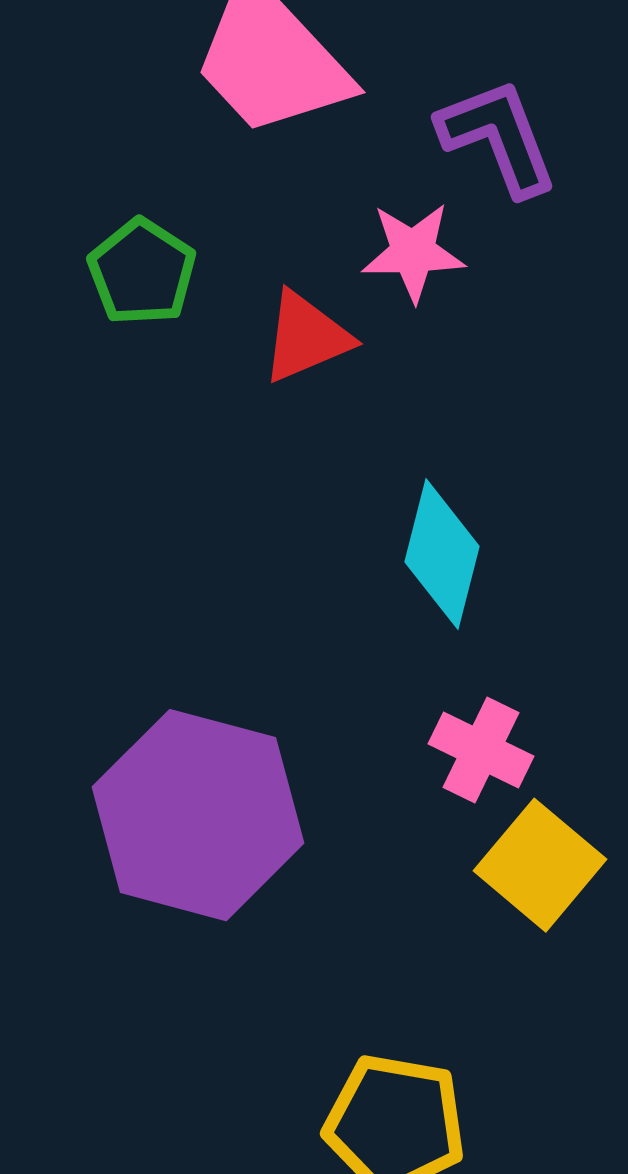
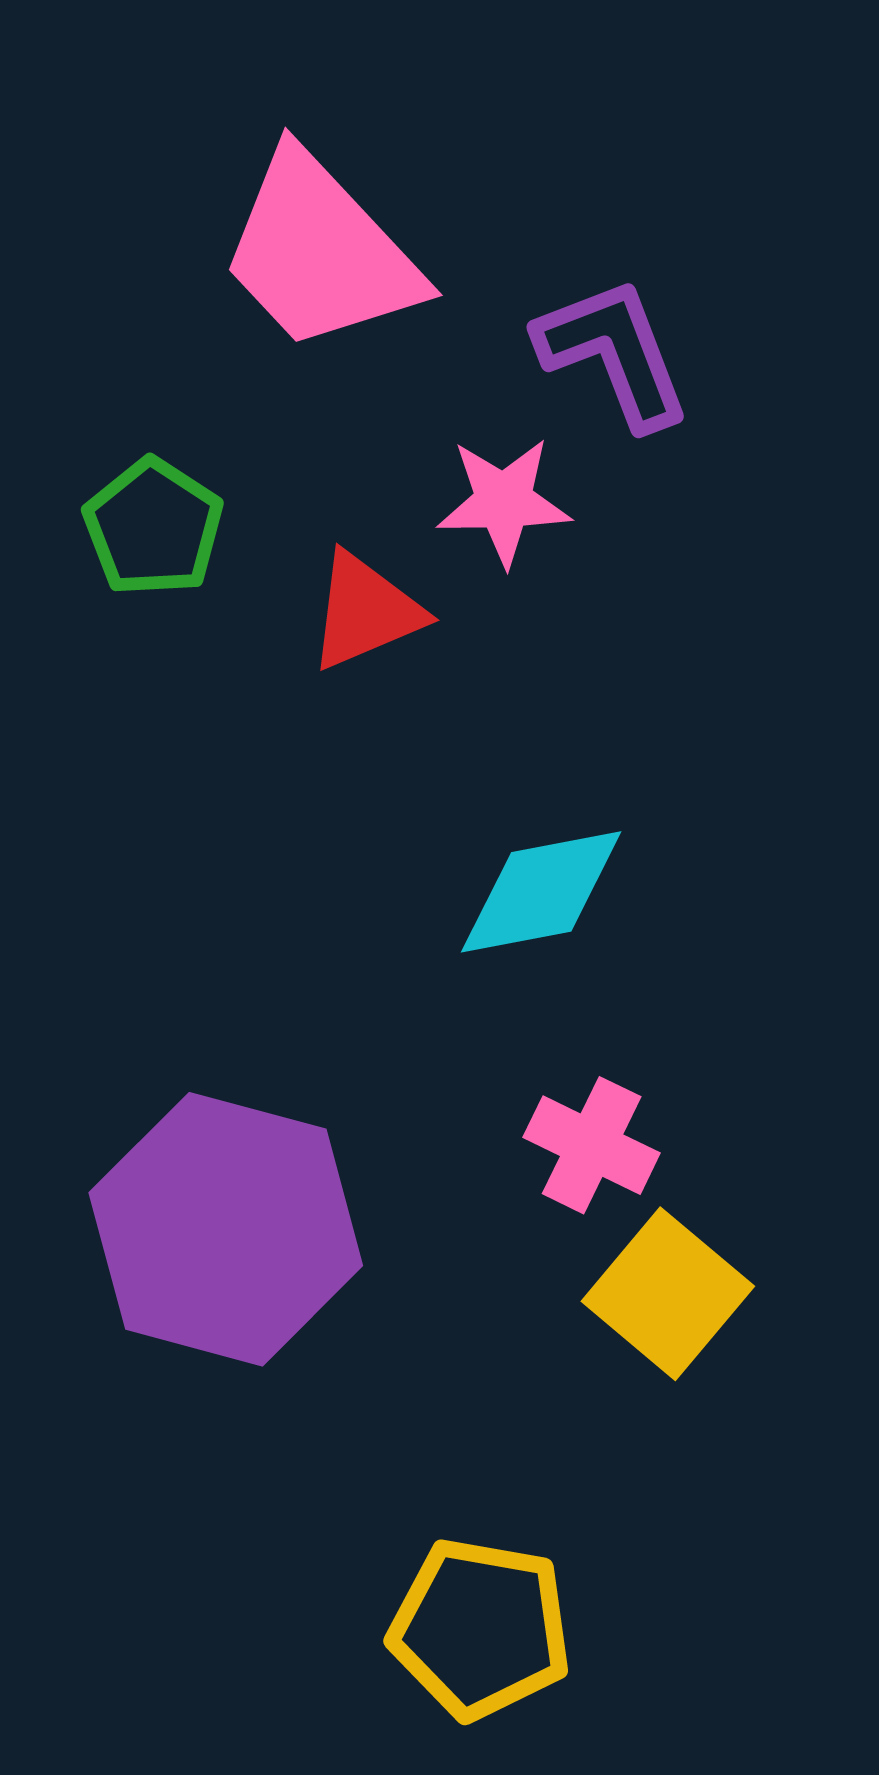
cyan diamond: (442, 554) -> (541, 892), turned 65

